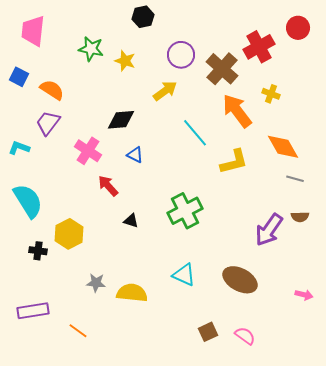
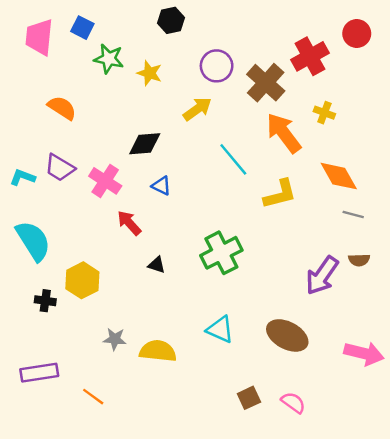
blue square: (19, 77) -> (82, 28), moved
purple trapezoid: (48, 123) -> (60, 168), moved, turned -96
pink arrow: (304, 295) -> (364, 353), size x1.8

